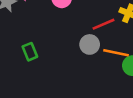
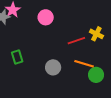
gray circle: (90, 44) -> (53, 67), moved

